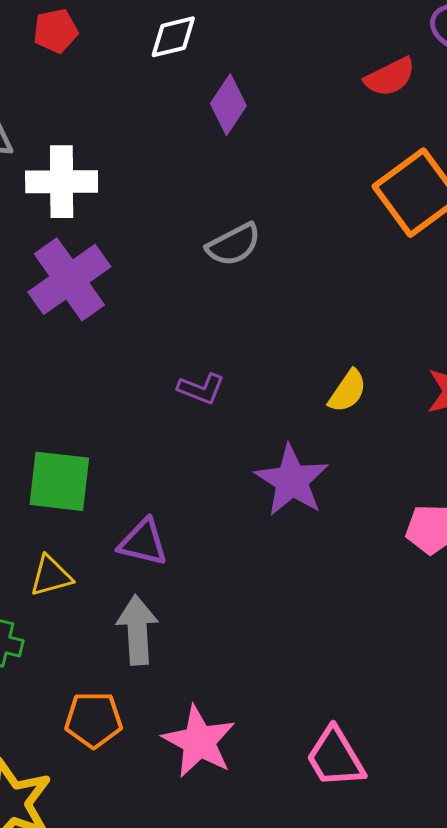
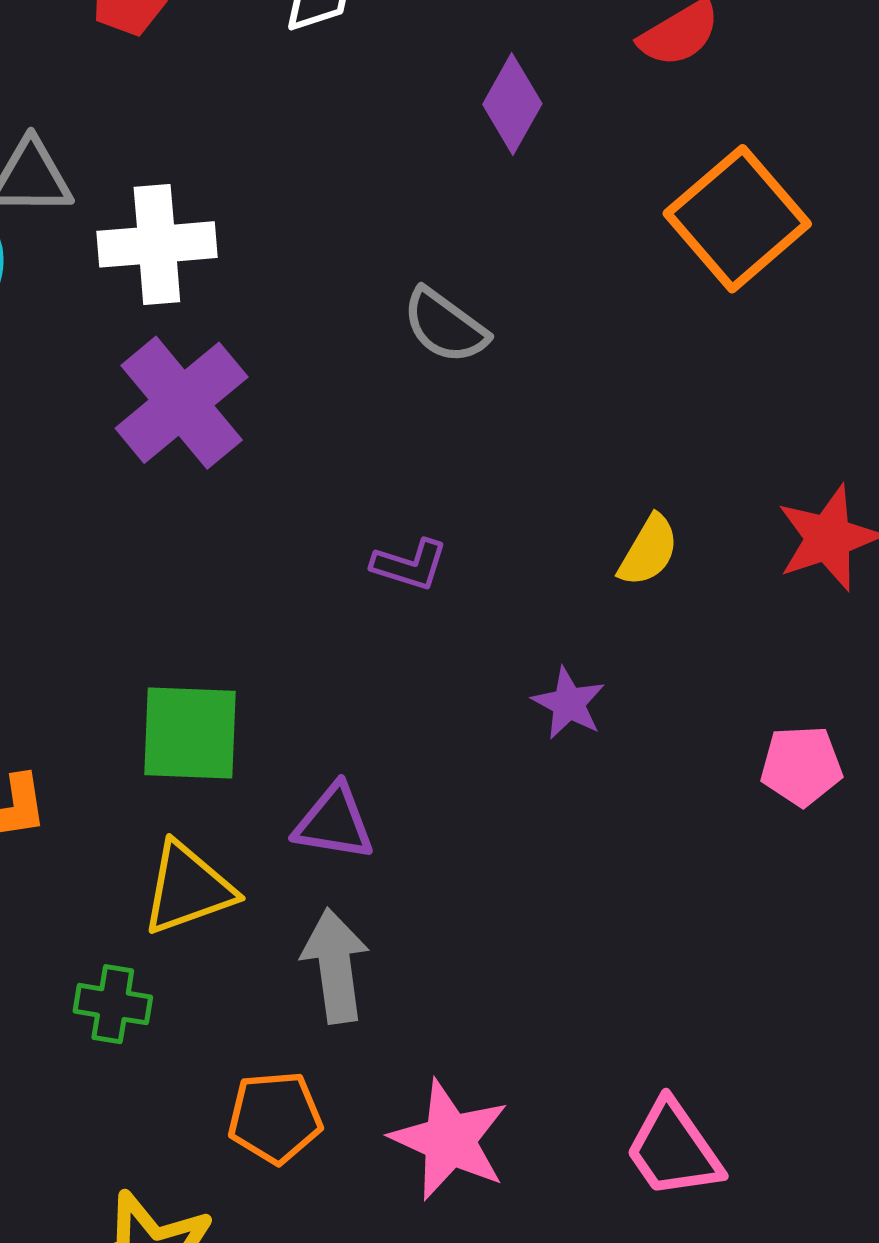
purple diamond: (228, 105) -> (512, 104), moved
gray semicircle: (234, 245) -> (445, 326), turned 68
purple star: (292, 481) -> (569, 703), size x0.6
yellow triangle: (51, 576) -> (188, 888), size x1.4

